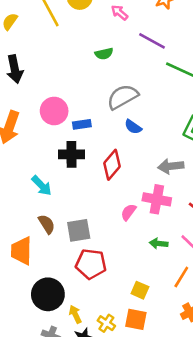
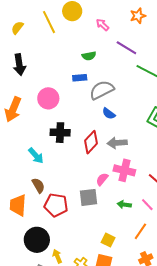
blue rectangle: (82, 124) -> (80, 78), moved
gray arrow: (171, 166) -> (117, 143), moved
gray square: (79, 230) -> (89, 197), moved
red pentagon: (91, 264) -> (56, 205), moved

